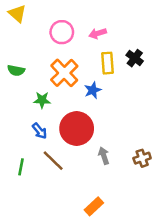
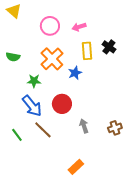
red circle: (77, 129) -> (62, 104), size x0.7
blue arrow: (40, 131) -> (32, 106), size x1.6
green line: (21, 167) -> (17, 135), turned -48

